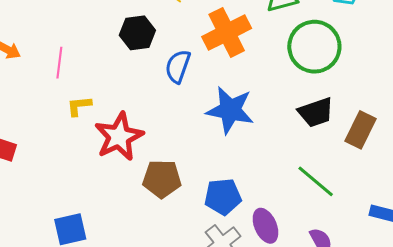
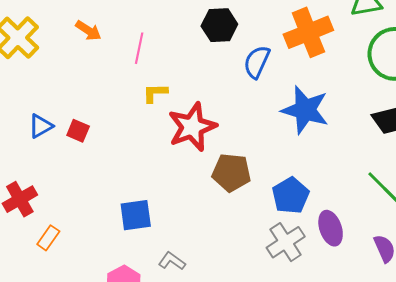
blue pentagon: (223, 197) -> (291, 196), turned -30

